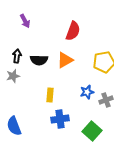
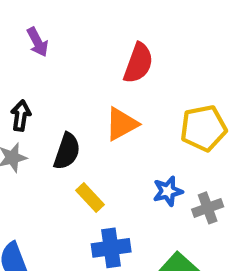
black semicircle: (39, 60) -> (67, 151), moved, turned -72
yellow rectangle: (50, 95) -> (90, 197), turned -48

